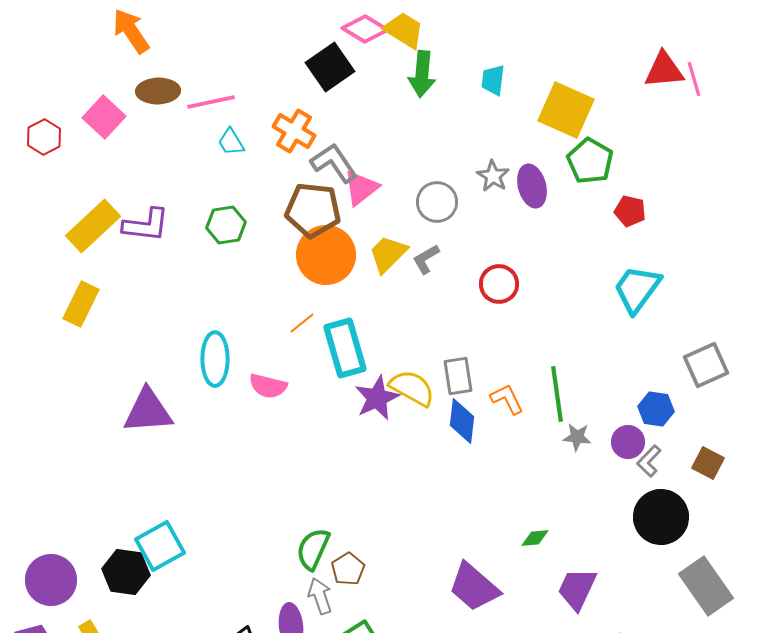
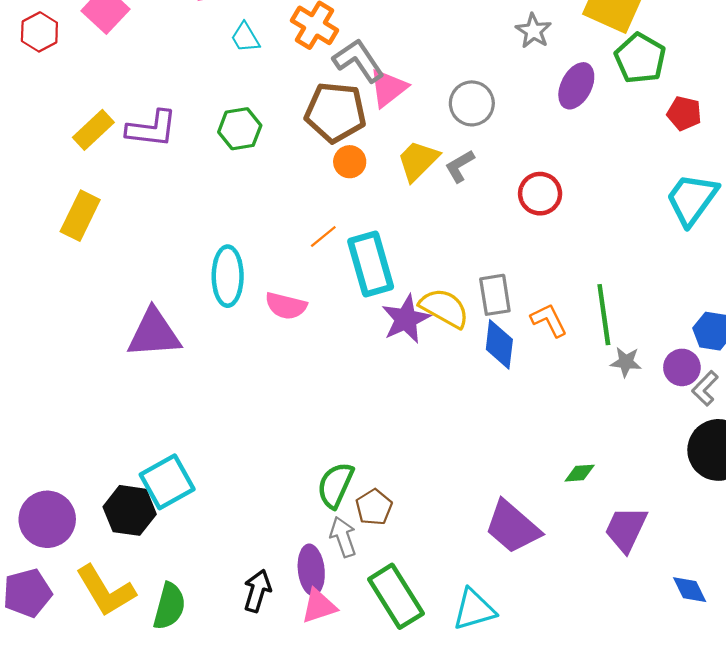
gray star: (493, 176) -> (533, 31), moved
purple ellipse: (532, 186) -> (576, 86), turned 42
yellow rectangle: (93, 226) -> (93, 130), size x0.7
orange circle: (326, 255) -> (350, 162), size x0.5

